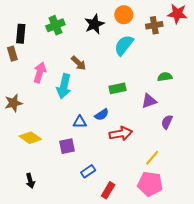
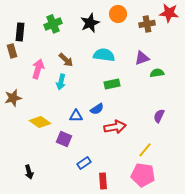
cyan semicircle: (124, 45) -> (104, 55), moved, turned 60
brown arrow: (79, 63) -> (66, 60), moved
cyan arrow: (64, 86) -> (61, 82), size x0.7
purple triangle: (149, 101) -> (142, 58), moved
yellow diamond: (30, 138) -> (40, 122), moved
purple square: (67, 146) -> (64, 139), turned 35
red rectangle: (108, 190) -> (103, 181), turned -35

